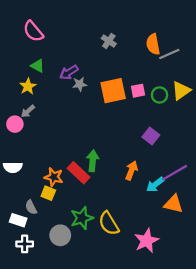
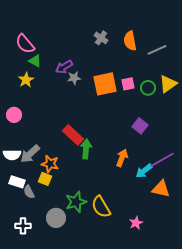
pink semicircle: (33, 31) -> (25, 44), moved
orange semicircle: (153, 44) -> (130, 41), moved
gray arrow: (28, 111) -> (30, 154), moved, size x1.5
red rectangle: (79, 173) -> (73, 135), moved
white rectangle: (18, 220) -> (17, 182), moved
pink star: (147, 241) -> (136, 223), size x0.6

